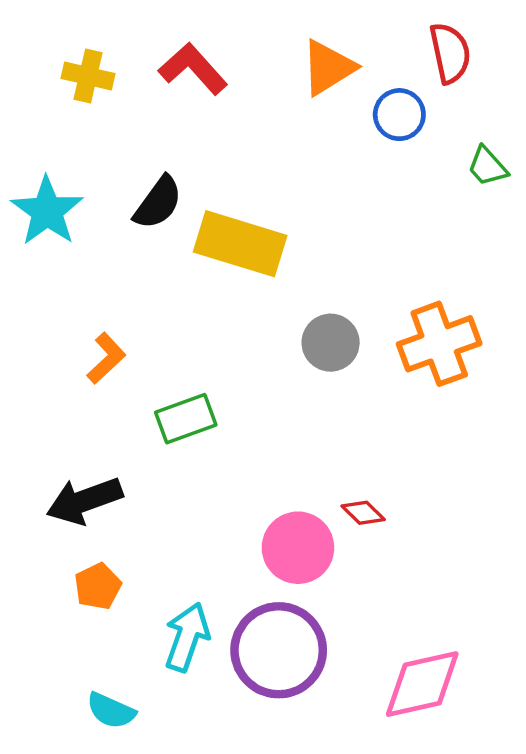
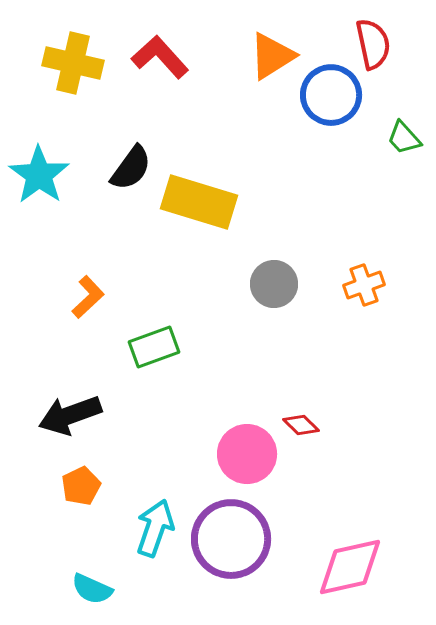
yellow cross: (88, 76) -> (73, 63), size x1.4
blue circle: (399, 115) -> (331, 95), size x1.4
orange cross: (439, 344) -> (364, 285), size x0.6

